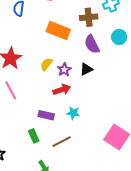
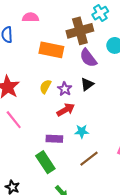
brown cross: (89, 17) -> (80, 31), size x1.4
green rectangle: (34, 136) -> (45, 162), size x1.5
brown line: (62, 142) -> (89, 159), moved

